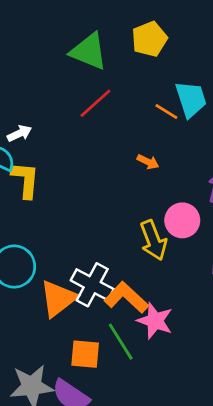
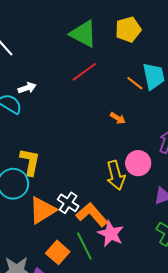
yellow L-shape: (25, 180) -> (30, 162), moved
white cross: (92, 285) -> (68, 203), size x0.7
orange square: (85, 354) -> (58, 252), turned 30

